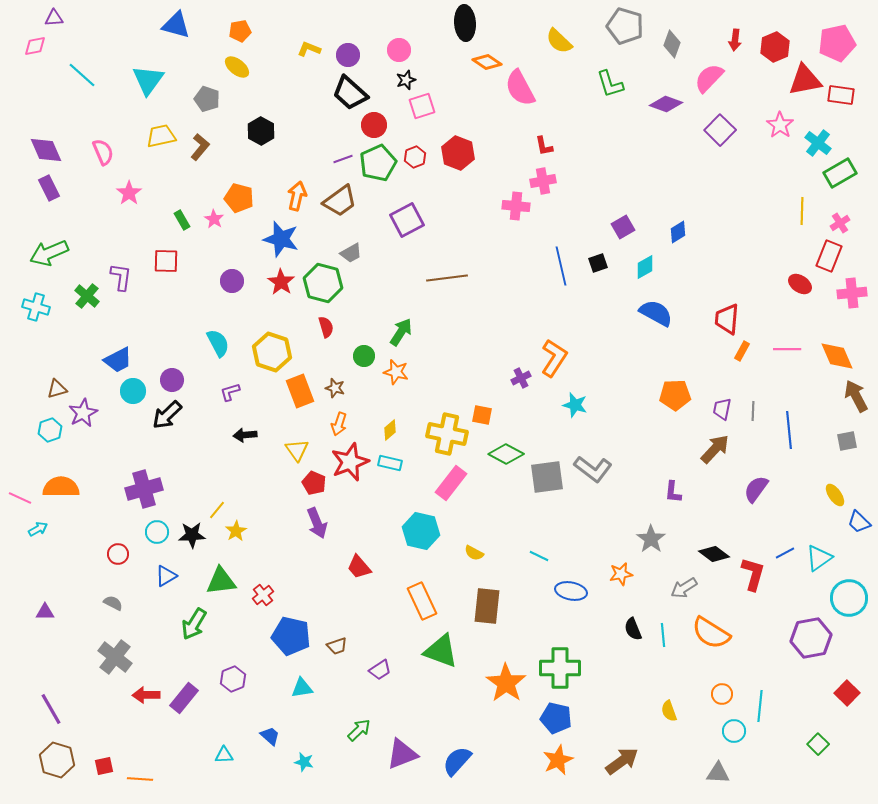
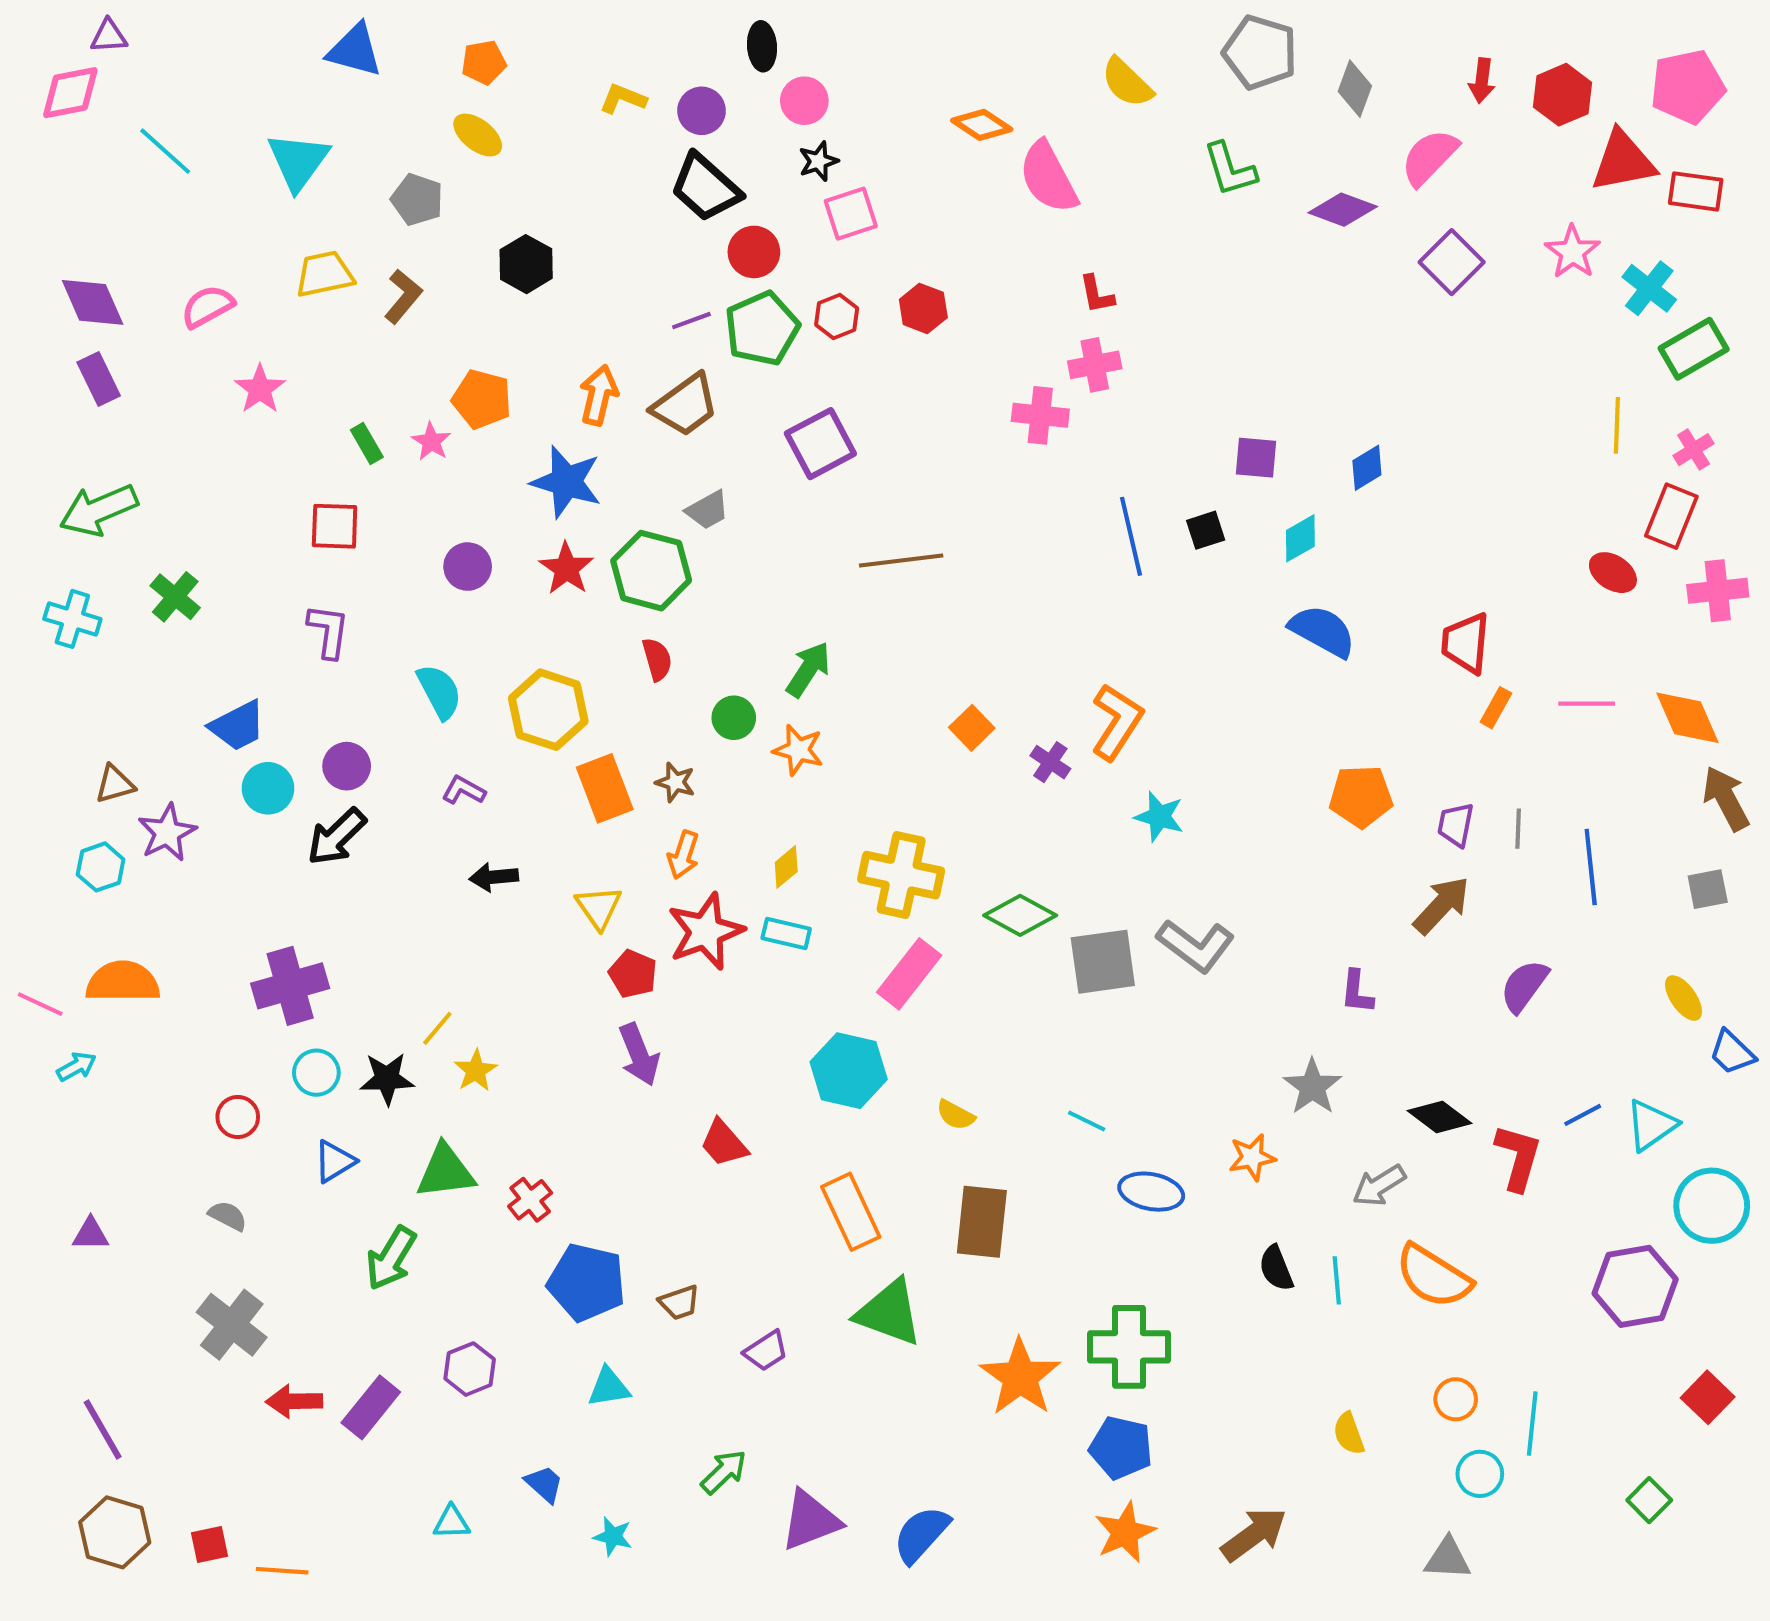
black ellipse: (465, 23) -> (762, 46), moved, size x0.7
pink diamond: (35, 46) -> (70, 93), size x1.4
pink semicircle: (103, 152) -> (207, 306), turned -96
red hexagon: (458, 153) -> (923, 308), size x0.7
purple square: (623, 227) -> (1256, 458), turned 35
purple L-shape: (121, 277) -> (328, 631), moved
purple cross: (521, 378) -> (1050, 762), turned -30
purple L-shape: (230, 392) -> (464, 790), turned 45
orange square: (482, 415) -> (972, 728), moved, turned 35

